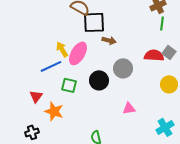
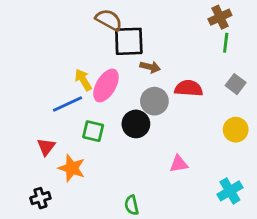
red semicircle: (154, 55) -> (189, 88), moved
gray circle: (123, 68) -> (154, 101), moved

